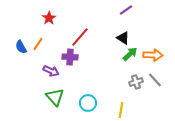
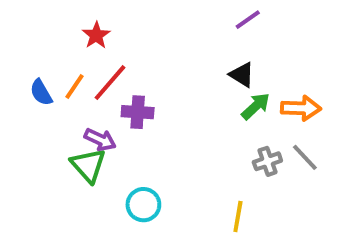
red line: (80, 37) -> (110, 83), moved
green triangle: (55, 97) -> (88, 165), moved
cyan circle: (88, 103) -> (143, 205), moved

